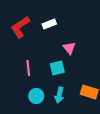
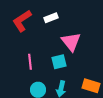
pink triangle: (69, 48) -> (71, 42), size x1.5

